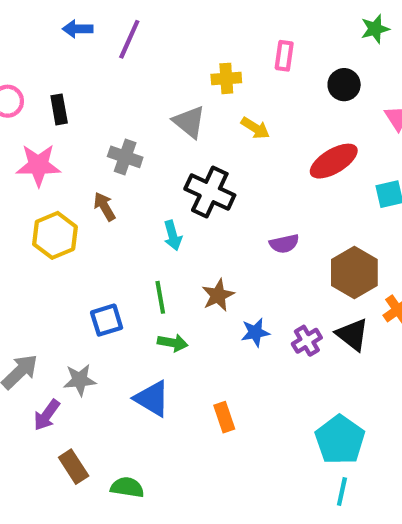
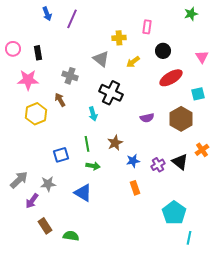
blue arrow: (78, 29) -> (47, 14), turned -112
black circle: (344, 85) -> (163, 51), moved
yellow arrow: (255, 128) -> (133, 62), turned 112
brown hexagon: (354, 273) -> (181, 119), moved
orange rectangle: (224, 417) -> (135, 188), moved
cyan line: (342, 491) -> (189, 238), moved

